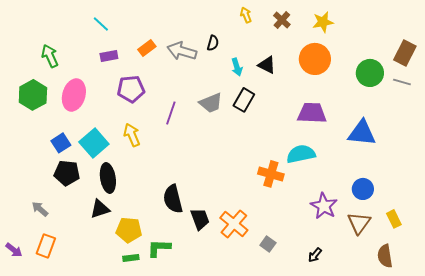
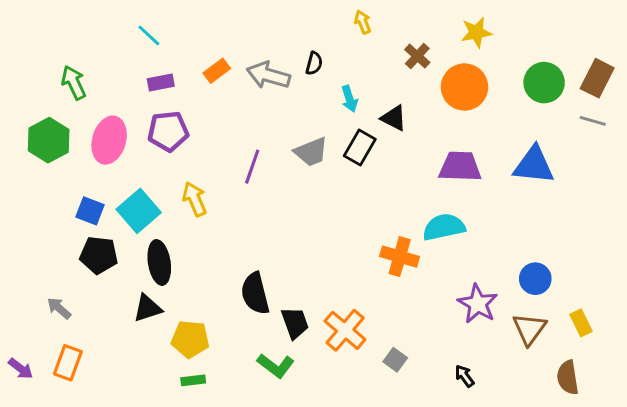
brown cross: (282, 20) -> (417, 56), moved
black triangle: (267, 65) -> (394, 118), moved
green circle: (370, 73) -> (544, 83), moved
purple pentagon: (131, 89) -> (168, 131), moved
blue triangle: (362, 133) -> (534, 165), moved
blue square: (61, 143) -> (90, 211), turned -36
green L-shape: (159, 248) -> (276, 366), moved, turned -145
black arrow: (315, 255) -> (464, 376), turned 105

